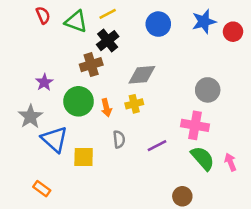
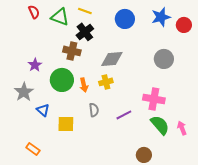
yellow line: (108, 14) -> (85, 11), turned 48
brown cross: (91, 65) -> (72, 51), turned 30
gray circle: (208, 90) -> (164, 59), moved
blue triangle: (54, 139) -> (43, 110), size x0.6

